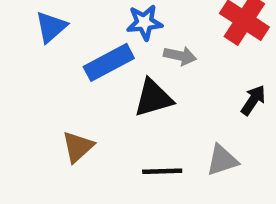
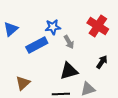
gray arrow: (180, 56) -> (69, 42), turned 48
black triangle: (153, 98) -> (69, 71), moved

